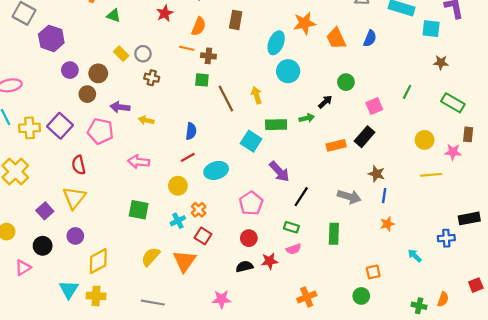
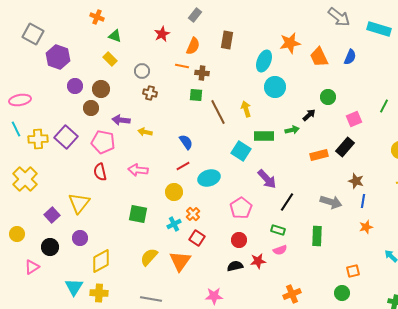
yellow rectangle: (121, 54) -> (110, 59), moved
blue semicircle: (191, 131) -> (186, 142), turned -42
red semicircle: (79, 165) -> (100, 172), moved

